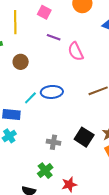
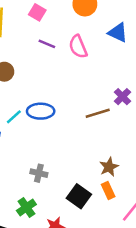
pink semicircle: (76, 51) -> (78, 47), moved
black square: (84, 137) -> (79, 196), moved

